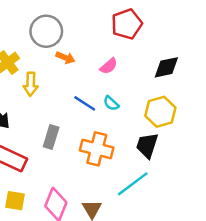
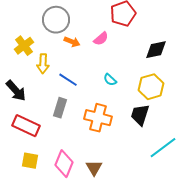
pink semicircle: (109, 66) -> (101, 39), moved
blue line: (85, 103) -> (68, 80), moved
cyan line: (133, 184) -> (163, 148), moved

